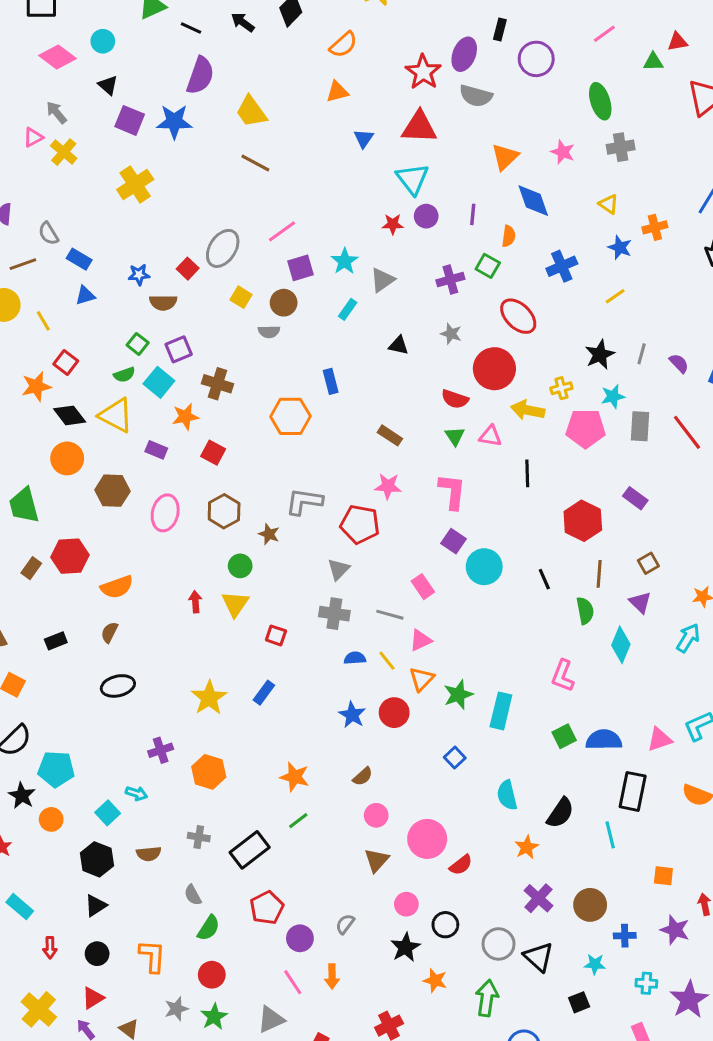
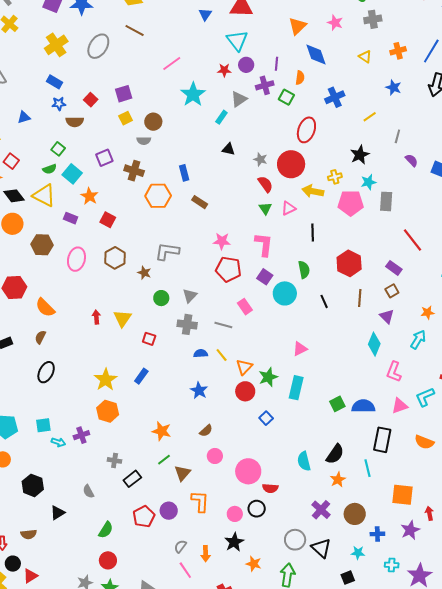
orange cross: (655, 227) -> (398, 51), moved
pink line: (282, 231) -> (172, 63), moved
blue star: (620, 247) -> (393, 87), moved
gray ellipse: (223, 248) -> (98, 46), moved
blue rectangle: (79, 259) -> (54, 82), moved
cyan star: (345, 261) -> (193, 94), size x1.4
purple square: (300, 268) -> (124, 94), moved
gray triangle: (382, 280) -> (239, 99), moved
purple cross: (450, 280) -> (265, 85), moved
yellow square: (241, 297) -> (126, 118), turned 32
cyan rectangle: (348, 309) -> (221, 117), moved
red ellipse: (518, 316) -> (306, 130), turned 65
gray star: (451, 334) -> (260, 159), moved
purple square: (179, 349) -> (104, 158), moved
gray line: (642, 354) -> (397, 136), moved
brown cross: (217, 384) -> (134, 171), moved
red semicircle: (455, 399) -> (265, 184), turned -144
orange star: (185, 417) -> (89, 196), turned -30
red line: (687, 432) -> (413, 240), moved
brown rectangle: (390, 435) -> (200, 202), moved
pink triangle: (490, 436) -> (289, 208), turned -35
purple rectangle: (635, 498) -> (394, 268), moved
red pentagon: (360, 524) -> (228, 269), moved
green circle: (240, 566) -> (161, 298), moved
orange semicircle: (117, 587) -> (45, 308), turned 65
green semicircle: (585, 611) -> (304, 270), moved
pink triangle: (421, 640) -> (300, 349), moved
pink L-shape: (563, 676) -> (394, 372), moved
black ellipse: (118, 686) -> (46, 372), turned -50
red circle: (394, 713) -> (245, 391), moved
purple cross: (161, 750) -> (81, 435), moved
orange hexagon: (209, 772) -> (108, 411), moved
cyan semicircle: (507, 795) -> (304, 461), moved
cyan square: (108, 813) -> (43, 425), moved, turned 35
gray cross: (199, 837) -> (115, 460), moved
orange star: (527, 847) -> (338, 480), moved
black rectangle: (250, 850) -> (132, 479), size x0.7
brown semicircle: (149, 854) -> (29, 534), moved
brown triangle: (377, 860) -> (182, 473), moved
red semicircle: (461, 865) -> (270, 488), turned 42
orange square: (663, 876) -> (402, 495), size x1.6
gray semicircle: (193, 895) -> (88, 491), moved
black triangle: (96, 906) -> (58, 513), moved
gray semicircle: (345, 924) -> (180, 546), moved
black circle: (445, 925) -> (257, 509), moved
purple star: (675, 930) -> (410, 530), turned 30
purple circle: (300, 938) -> (169, 511), moved
black circle: (97, 954) -> (13, 564), moved
orange L-shape: (152, 956) -> (200, 501), moved
orange arrow: (332, 976) -> (206, 554), moved
pink line: (293, 982) -> (185, 570), moved

